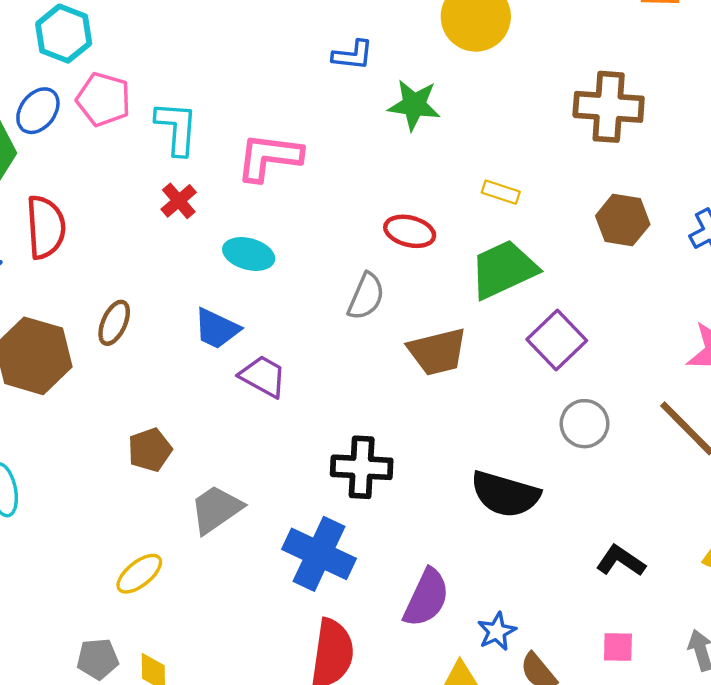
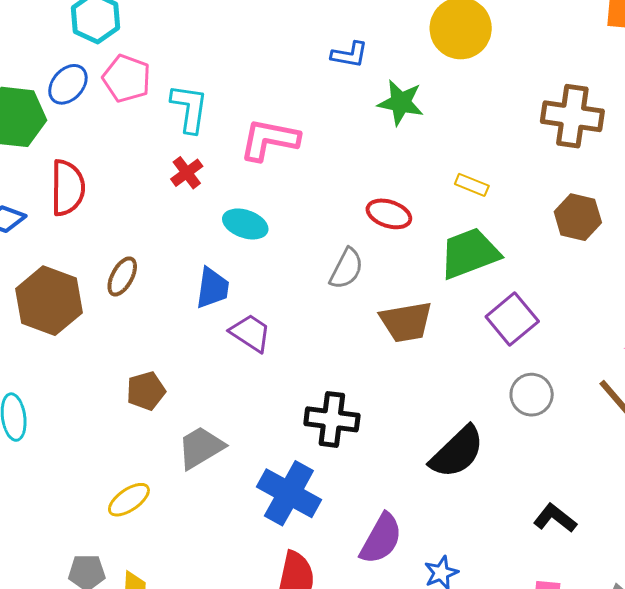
blue trapezoid: (217, 329) -> (213, 288), turned -111
black semicircle: (505, 494) -> (457, 452), turned -64

